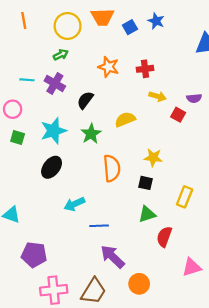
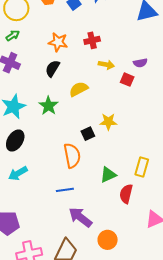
black semicircle: (85, 100) -> (52, 68), moved
orange semicircle: (112, 168) -> (72, 156), moved
black square: (145, 183) -> (88, 134), moved, turned -32
yellow rectangle: (185, 197) -> (142, 167), moved
cyan arrow: (74, 204) -> (18, 173), moved

